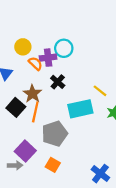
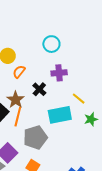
cyan circle: (64, 48) -> (51, 44), moved
purple cross: (48, 58) -> (59, 73), moved
orange semicircle: (35, 64) -> (19, 72), turned -96

